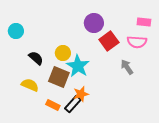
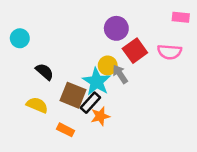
pink rectangle: (144, 22) -> (181, 17), moved
yellow circle: (63, 53) -> (108, 65), moved
gray arrow: (127, 67) -> (120, 74), moved
black rectangle: (73, 104) -> (90, 103), moved

